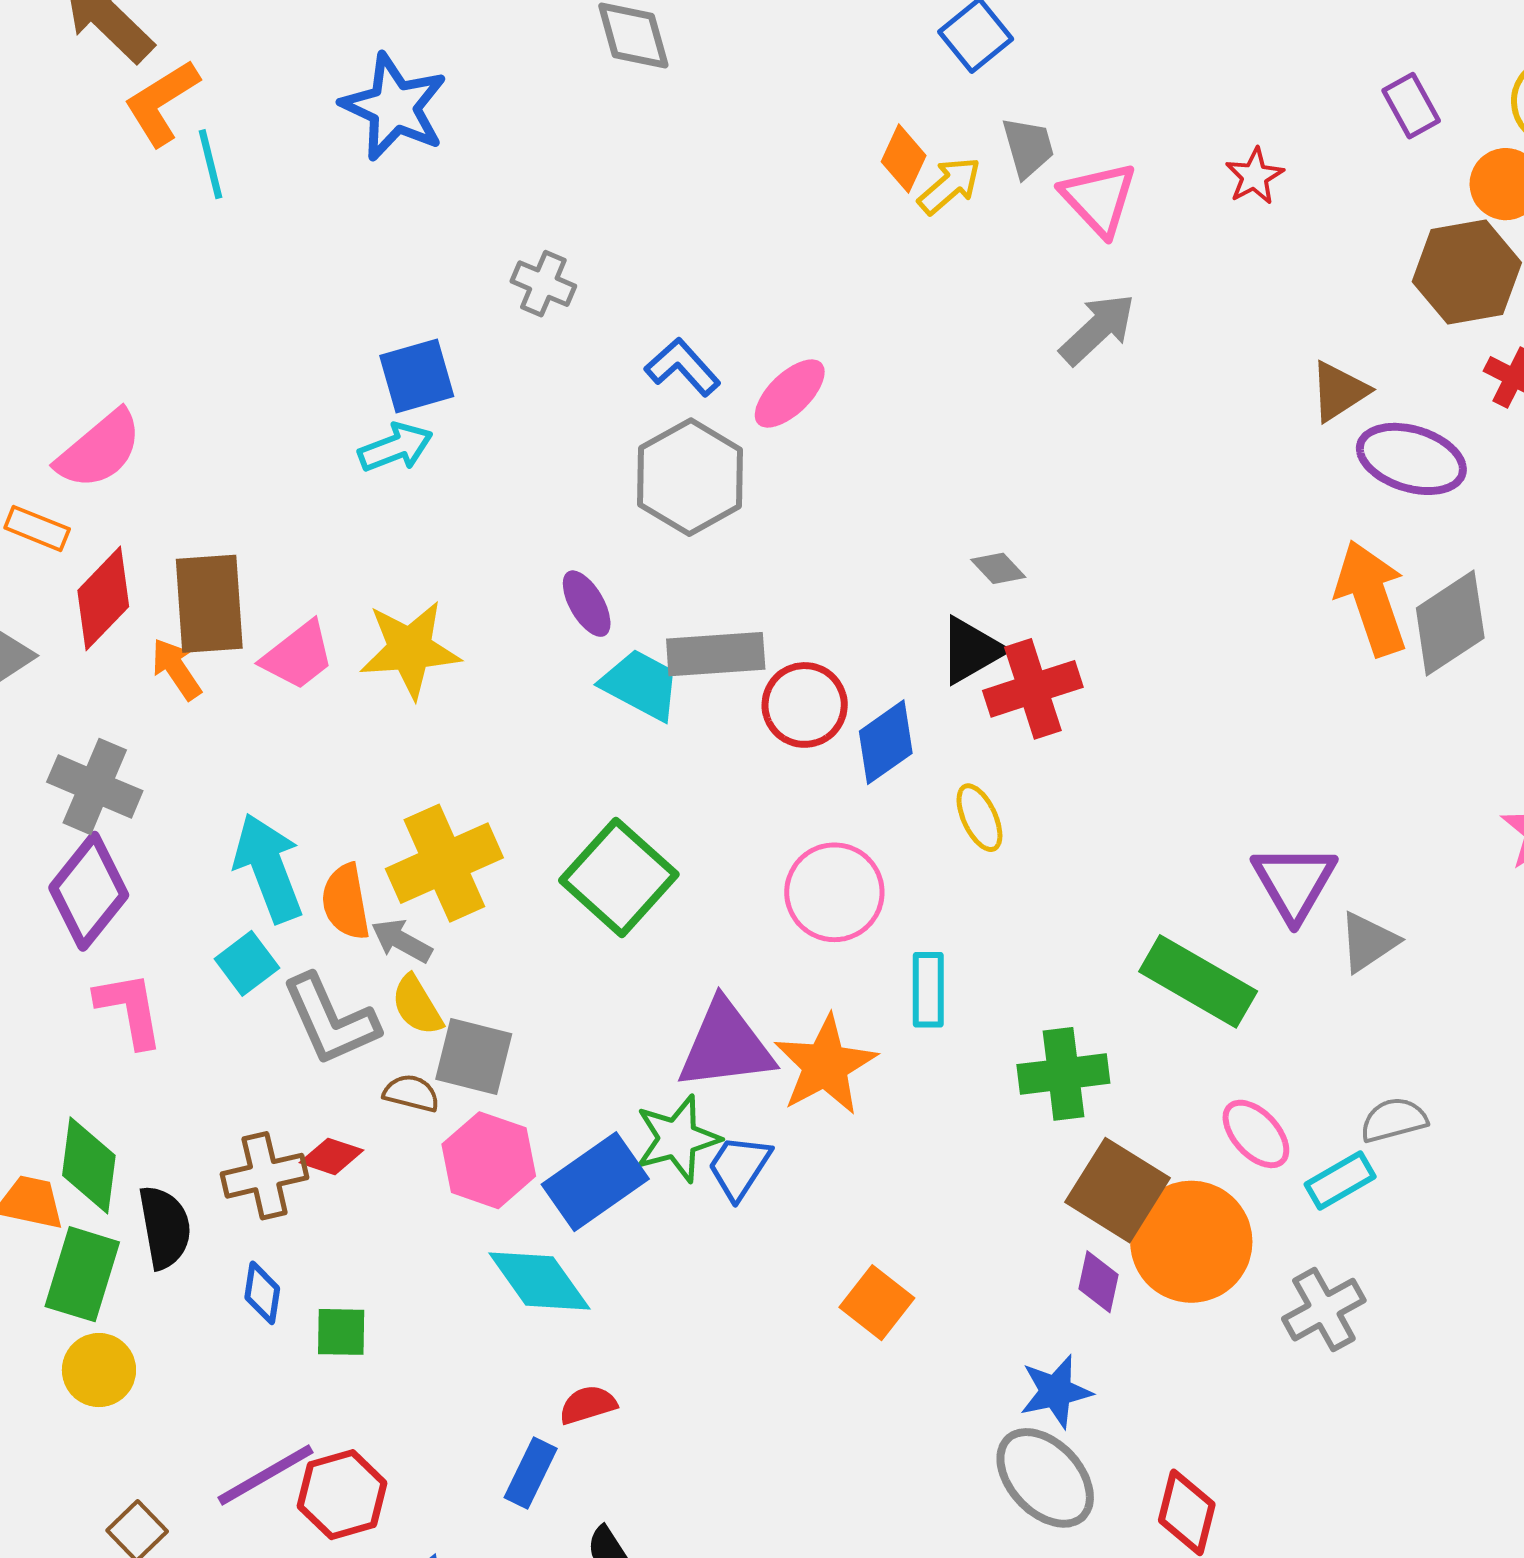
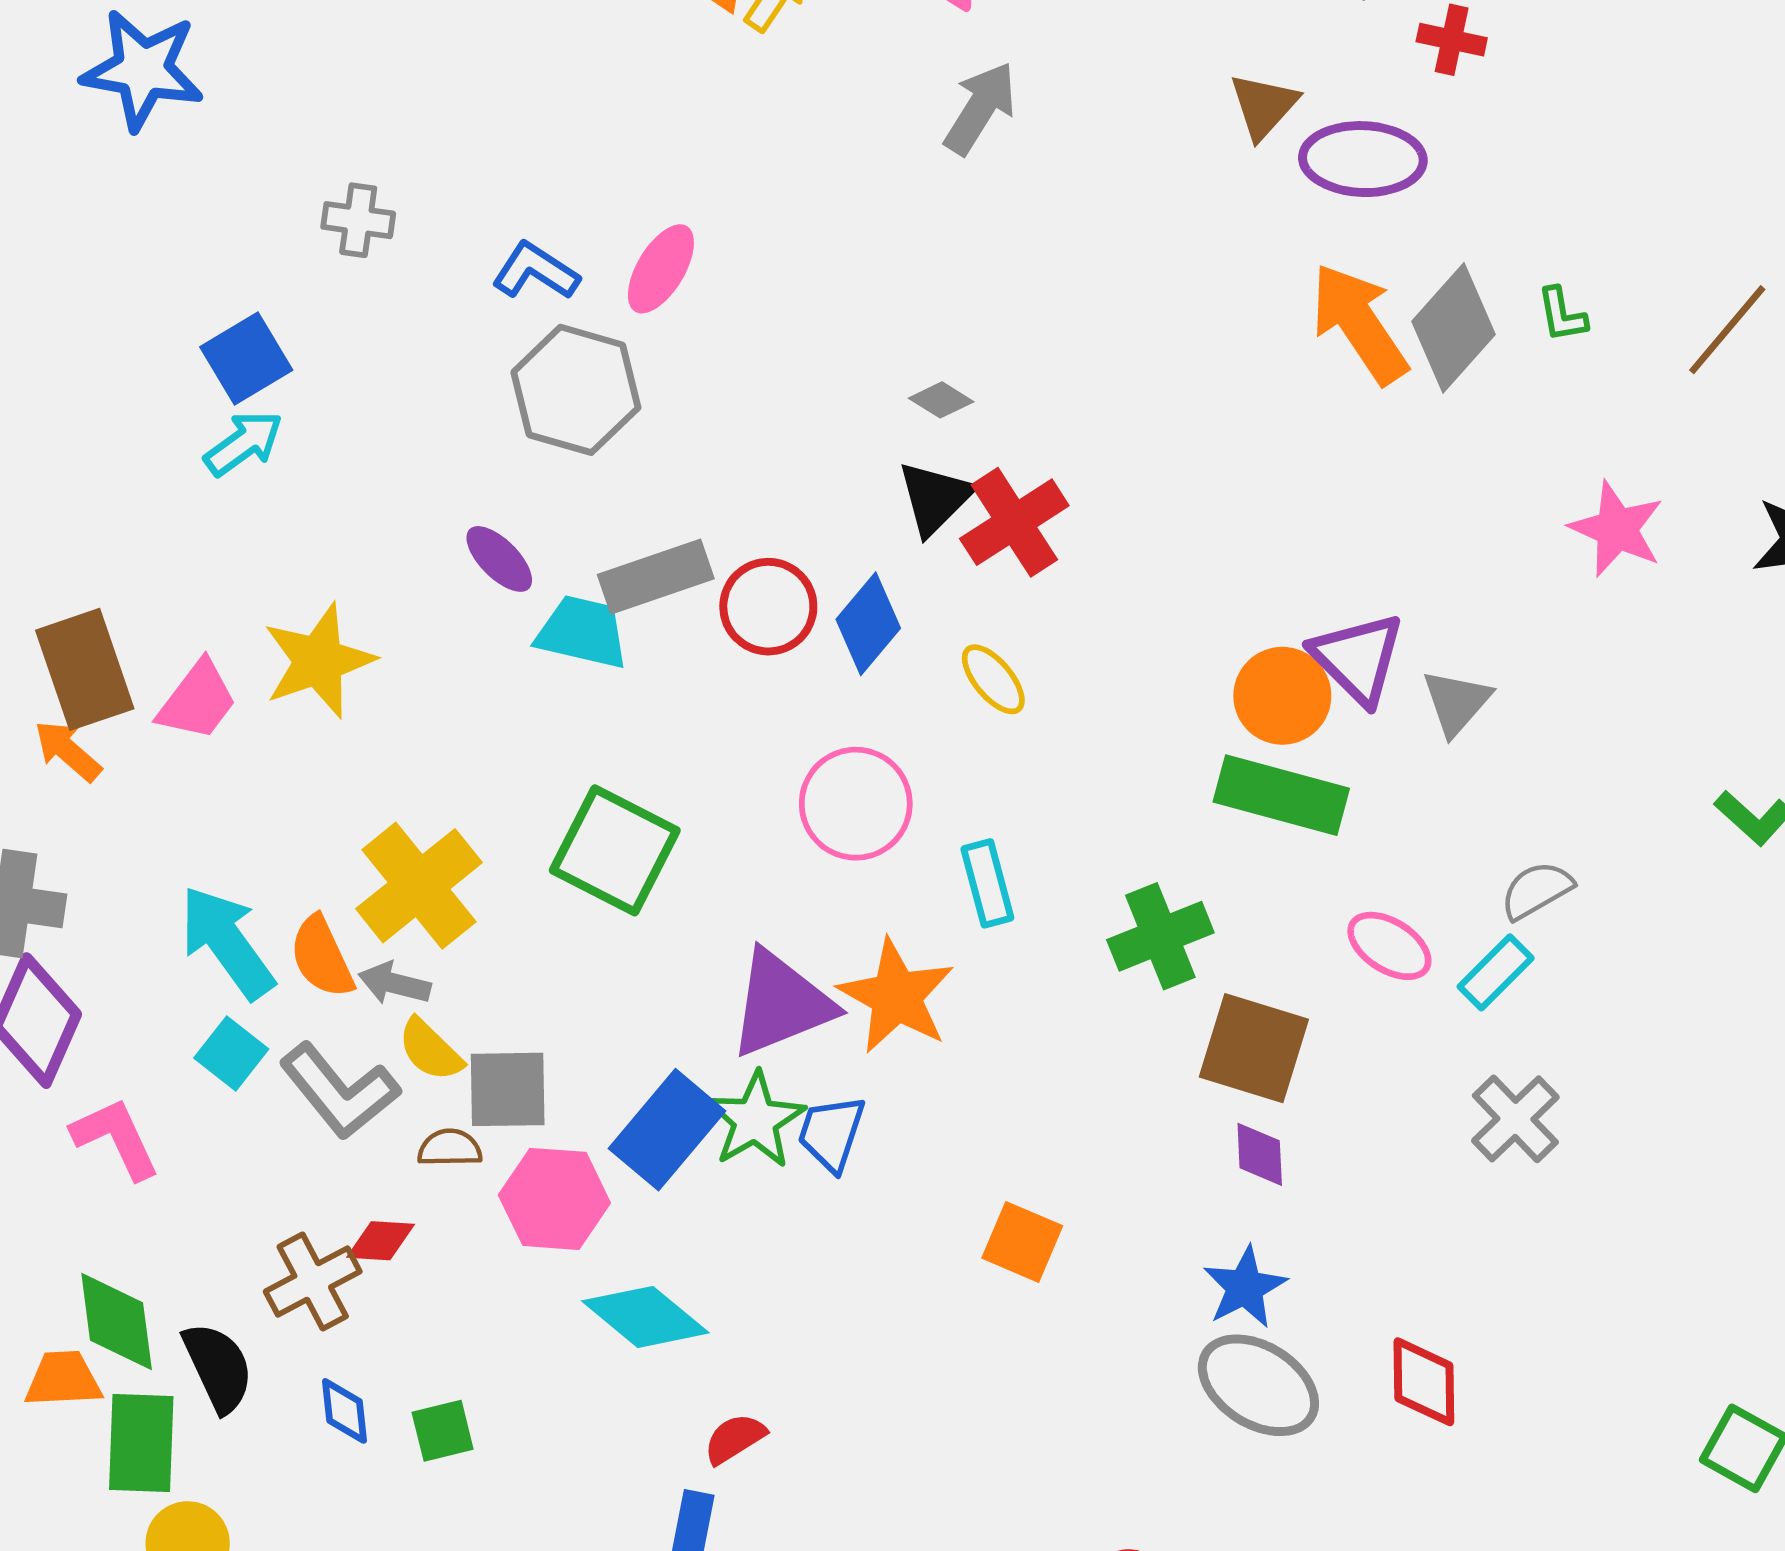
blue rectangle: (595, 1182) -> (667, 1130), moved
orange circle: (1191, 1242) -> (1282, 696), moved, size x0.7

